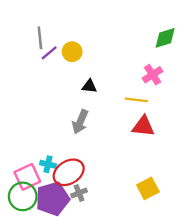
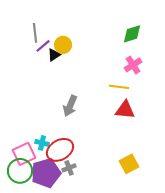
green diamond: (165, 38) -> (132, 34), moved
black triangle: (89, 86) -> (54, 55), moved, turned -40

